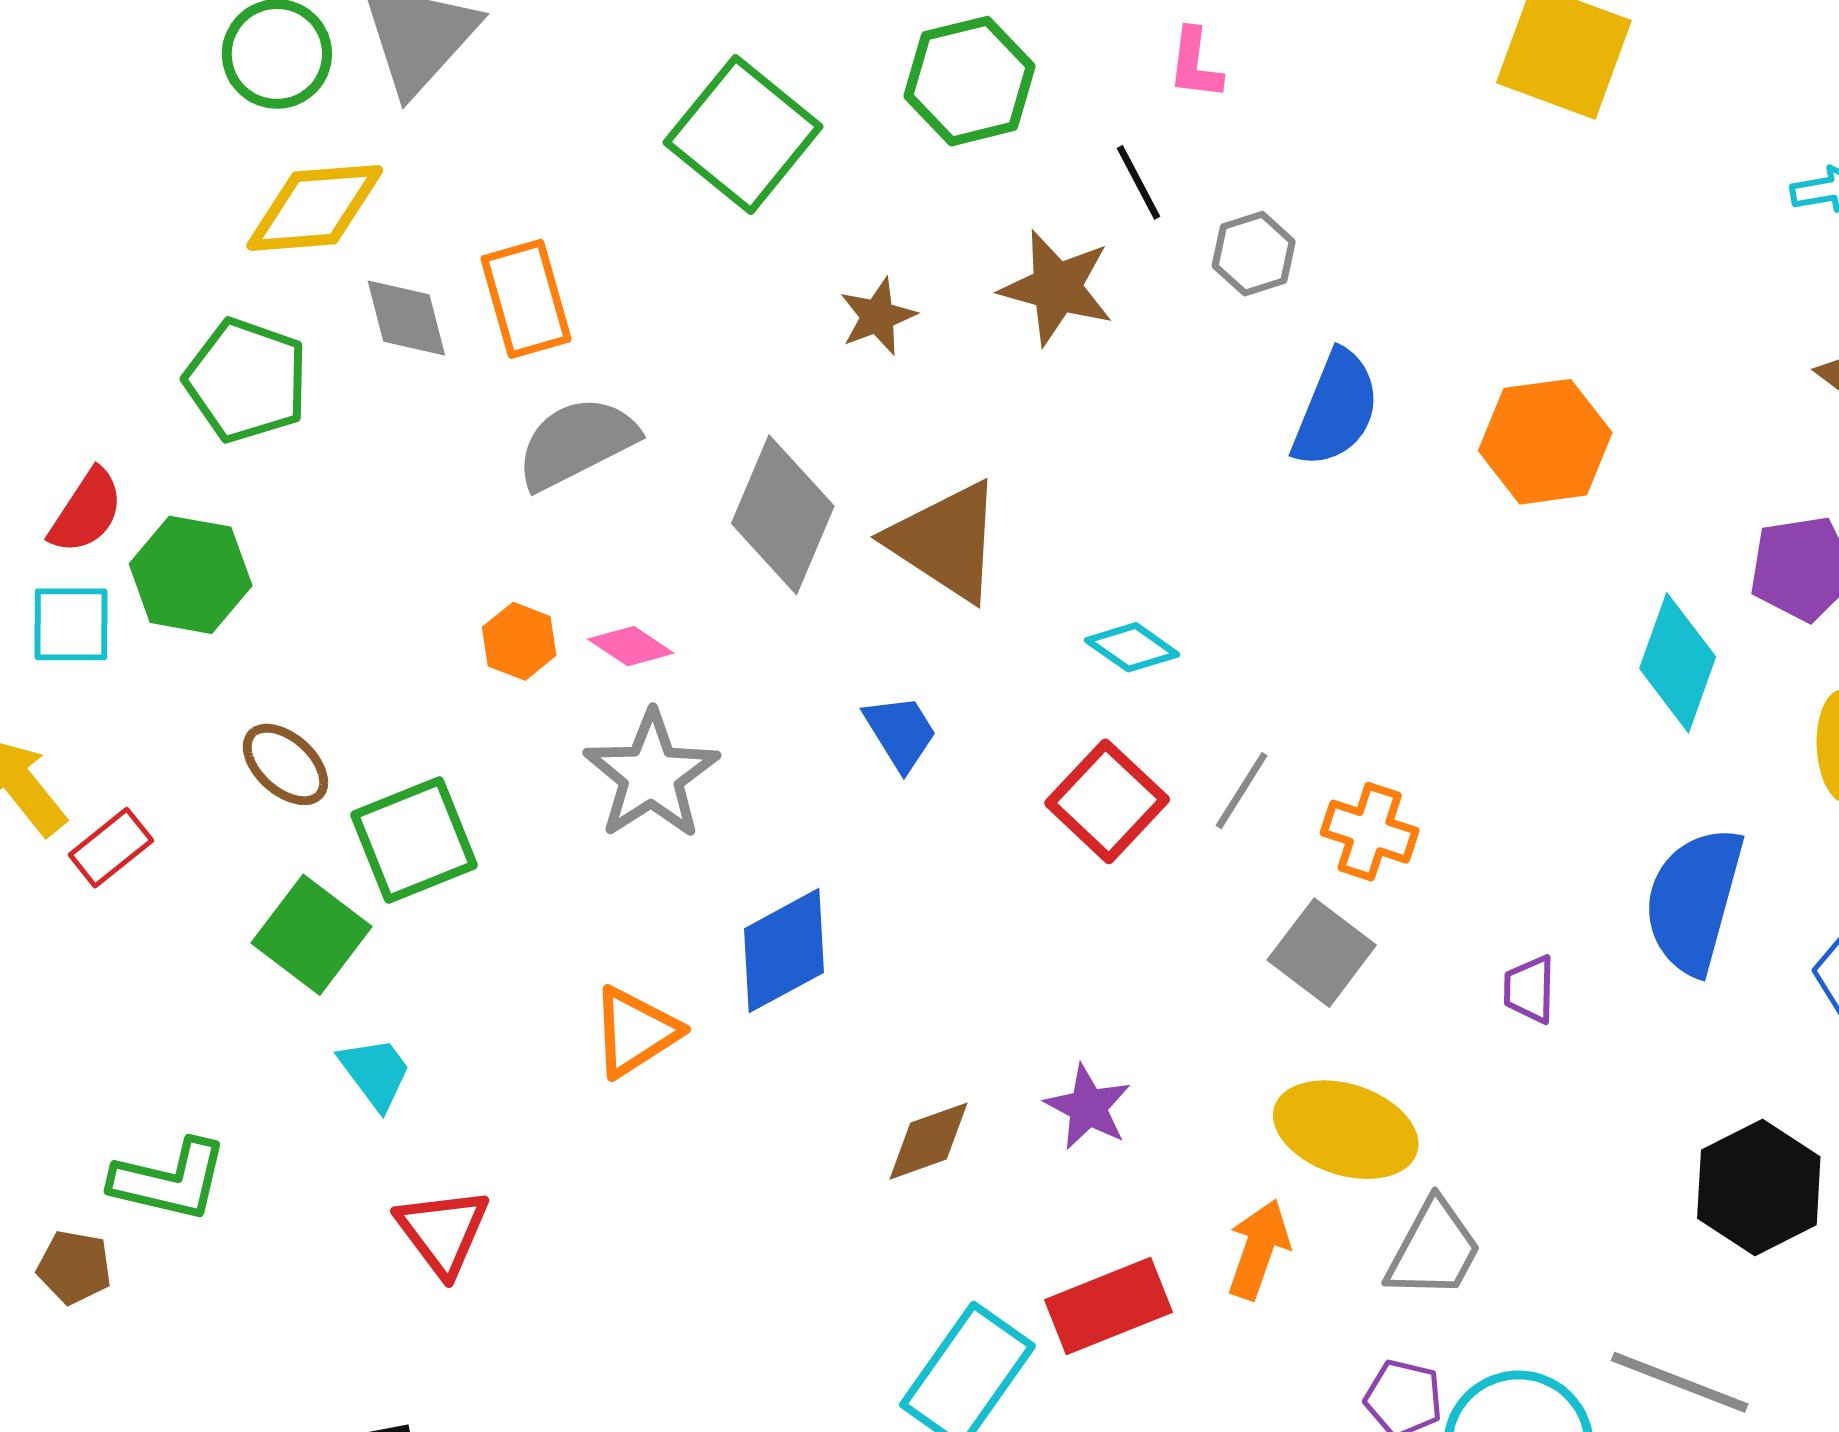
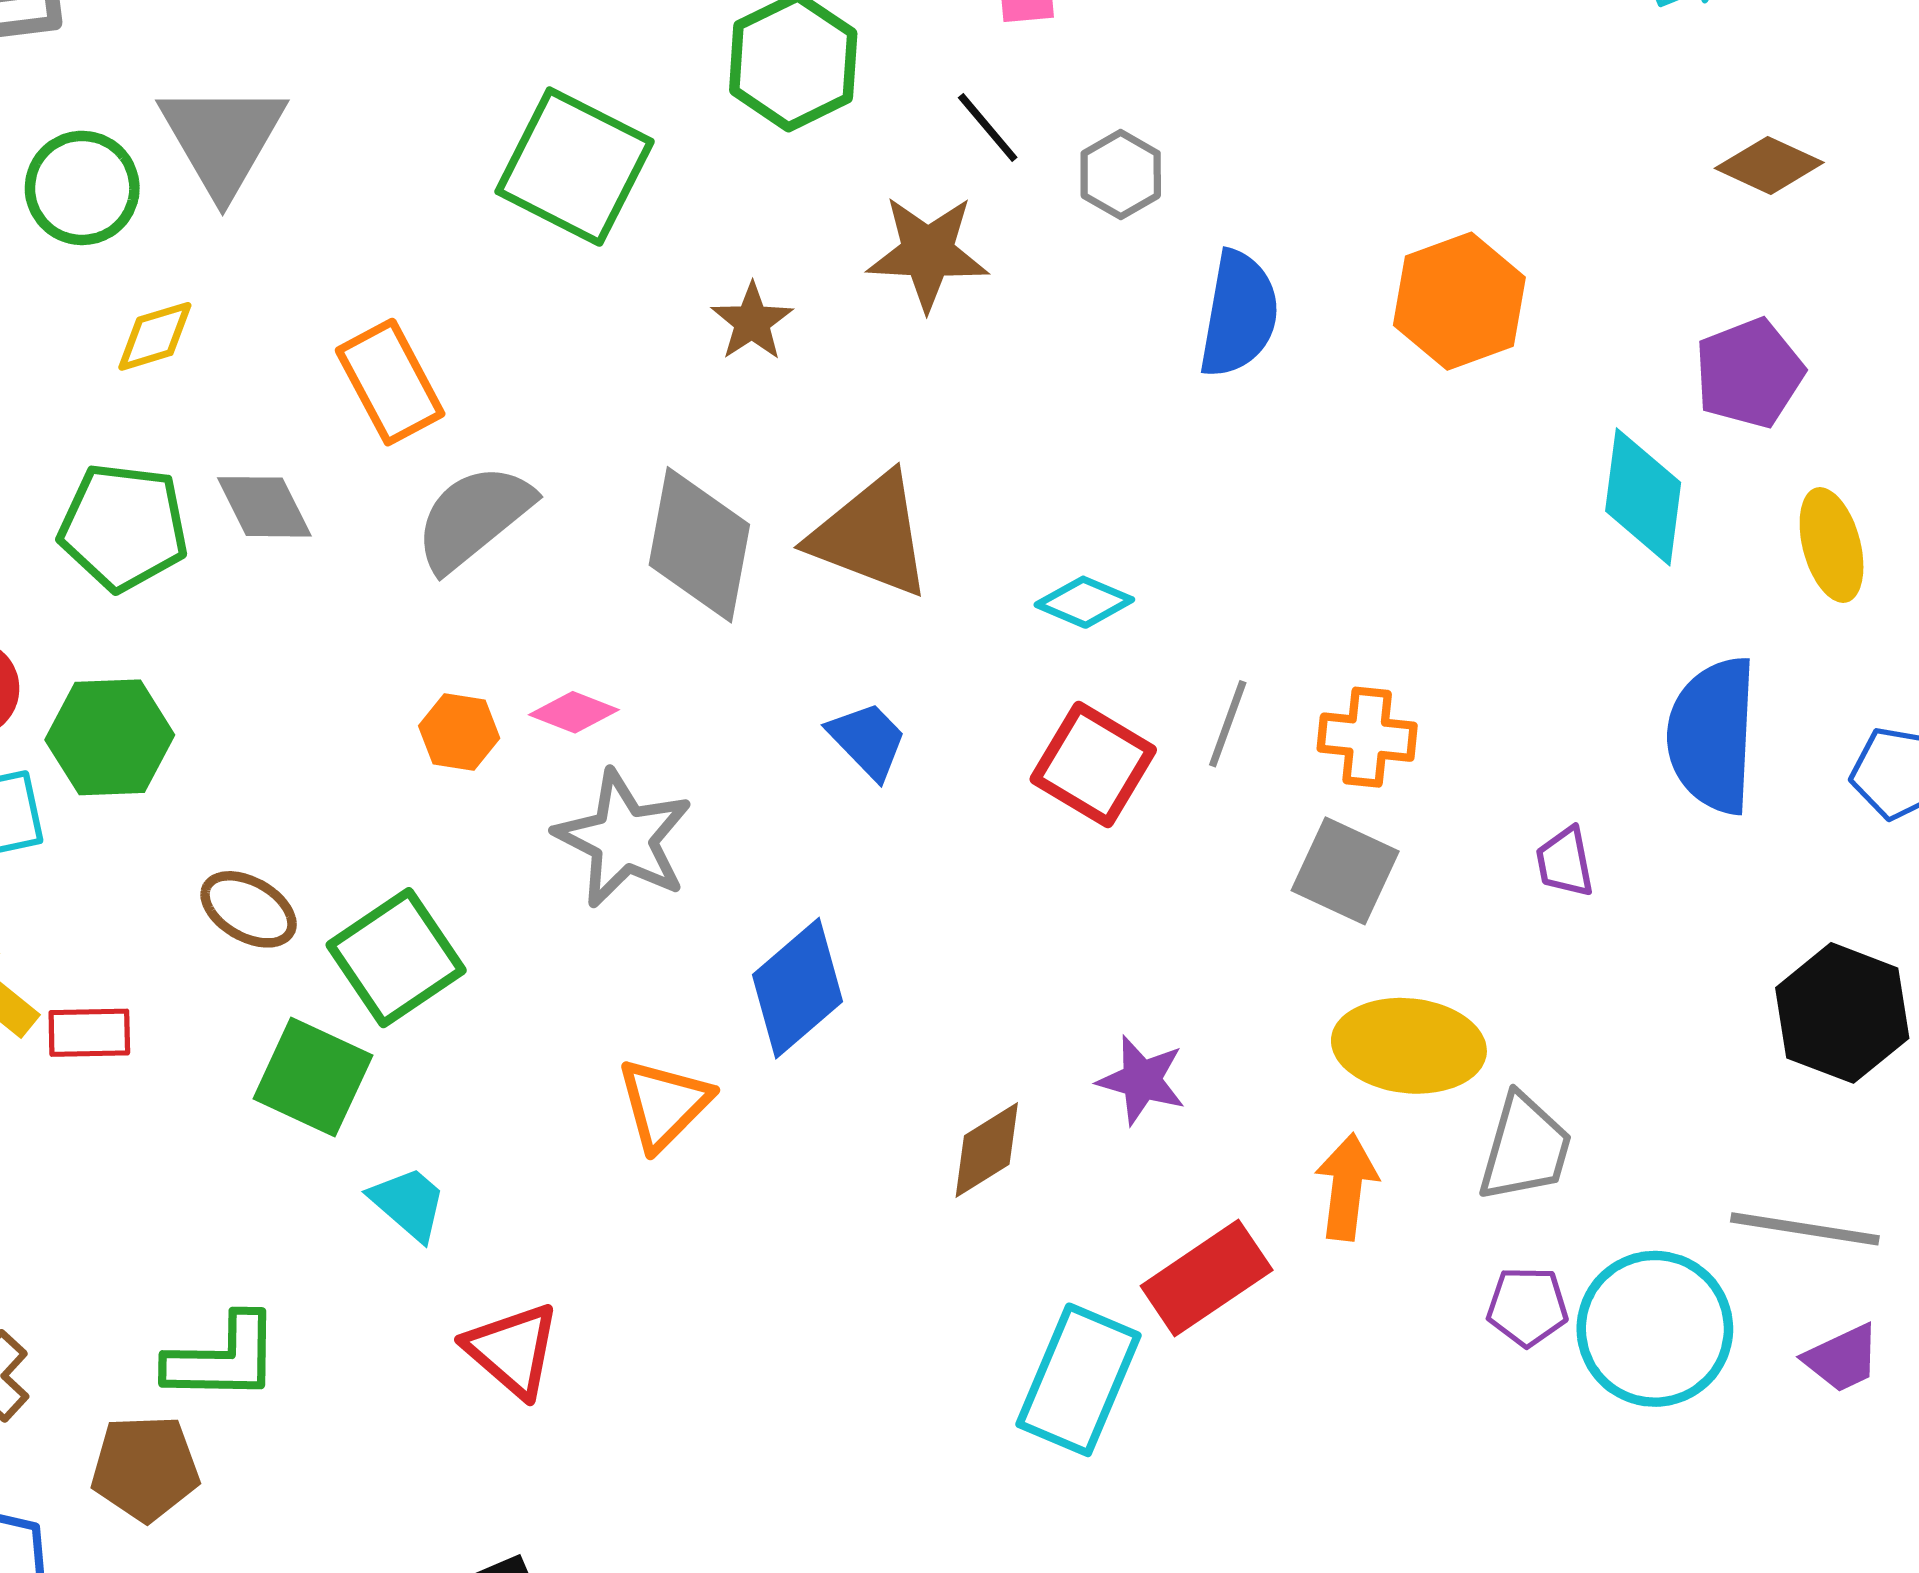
yellow diamond: (315, 208) -> (155, 336), size x0.6
gray diamond: (406, 318) -> (264, 507), moved
red rectangle: (111, 848) -> (89, 1033), turned 50
brown pentagon: (74, 1267) -> (145, 1468), size x1.4

